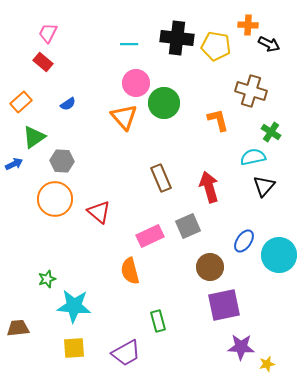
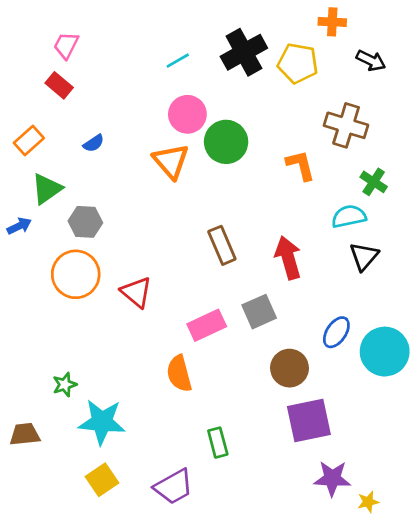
orange cross: (248, 25) -> (332, 22), moved
black cross: (177, 38) -> (244, 52), turned -36
cyan line: (129, 44) -> (178, 61), turned -30
brown trapezoid: (18, 328) -> (25, 434), moved
yellow square: (74, 348) -> (102, 480), turned -30

